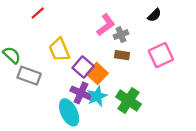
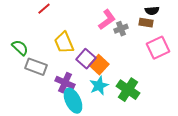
black semicircle: (154, 15) -> (152, 11), turned 40
brown rectangle: (122, 55) -> (146, 23), moved
purple cross: (81, 93) -> (65, 83), moved

